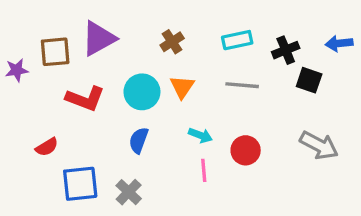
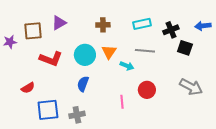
purple triangle: (99, 38) -> (59, 23), size x0.7
brown cross: (172, 42) -> (103, 25), turned 32
cyan arrow: (200, 135) -> (127, 66), moved
gray cross: (129, 192) -> (77, 115), turned 35

